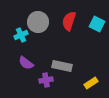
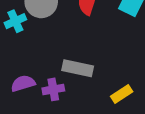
purple semicircle: (26, 63) -> (23, 83), moved, turned 126

